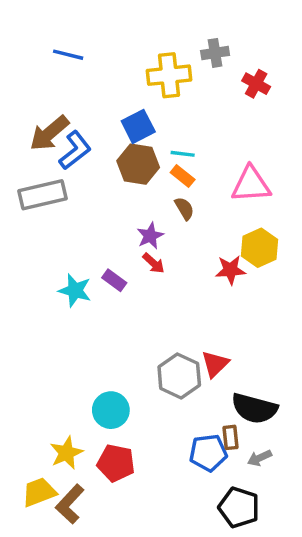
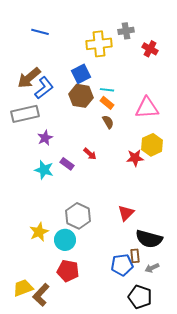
purple star: (150, 236) -> (45, 138), moved
gray hexagon: (179, 376) -> (78, 216), moved
yellow star: (66, 453) -> (39, 232), moved

